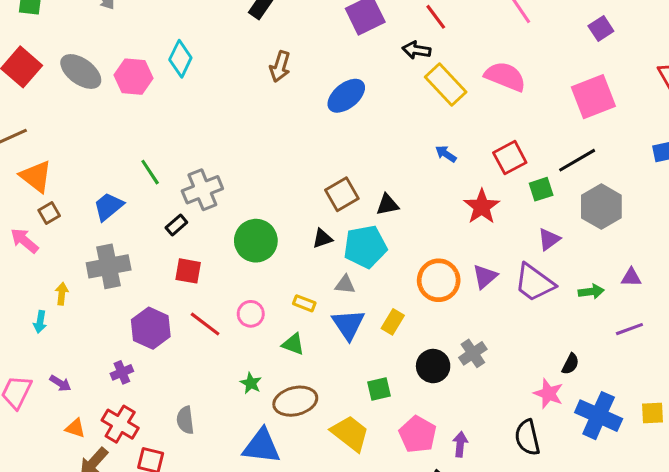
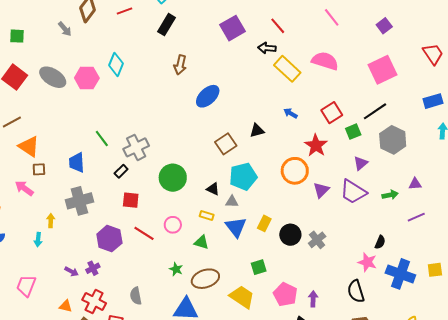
blue ellipse: (346, 96) -> (208, 96), moved
black triangle: (388, 205) -> (257, 130), moved
blue trapezoid: (108, 207) -> (77, 163), turned -50
brown square: (49, 213) -> (39, 169), turned 32
black triangle: (322, 238) -> (213, 189), moved, turned 48
orange circle: (439, 280) -> (295, 171), moved
black circle: (433, 366) -> (290, 235), moved
purple arrow: (60, 383) -> (72, 271), moved

